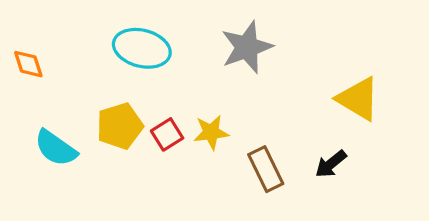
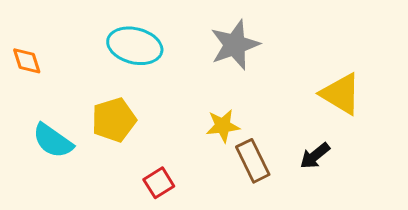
yellow star: (211, 132) -> (223, 126), moved
red square: (167, 134) -> (159, 183), moved

